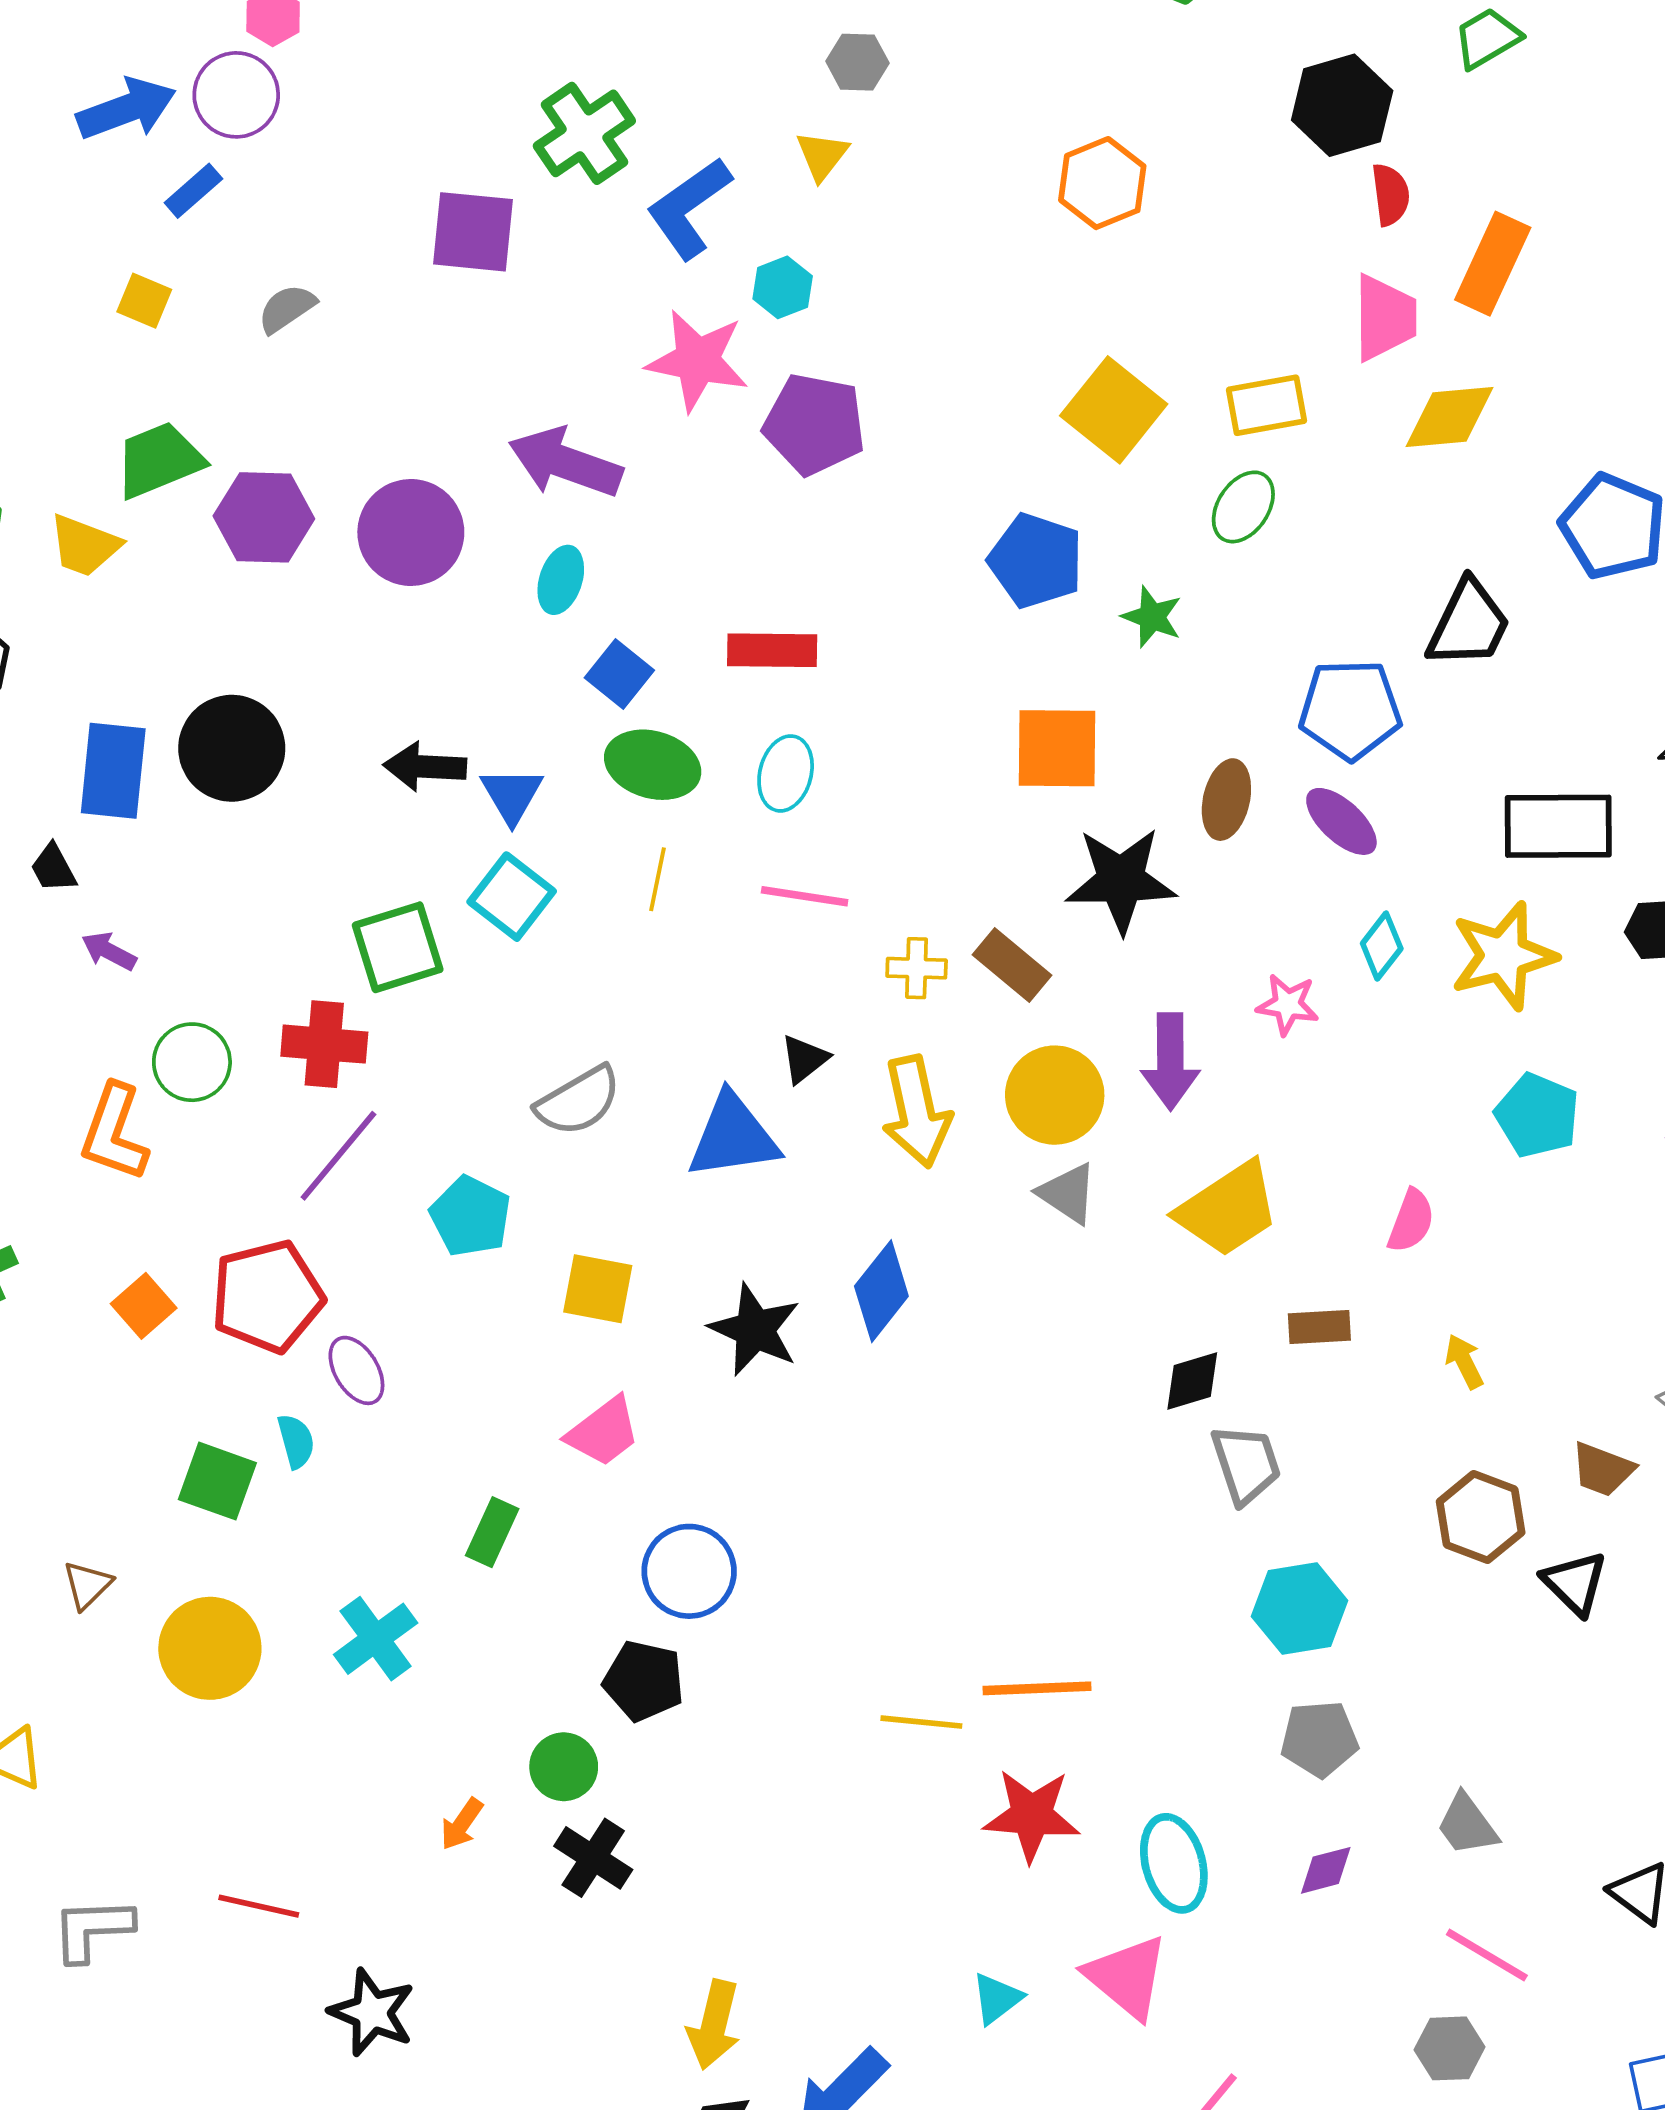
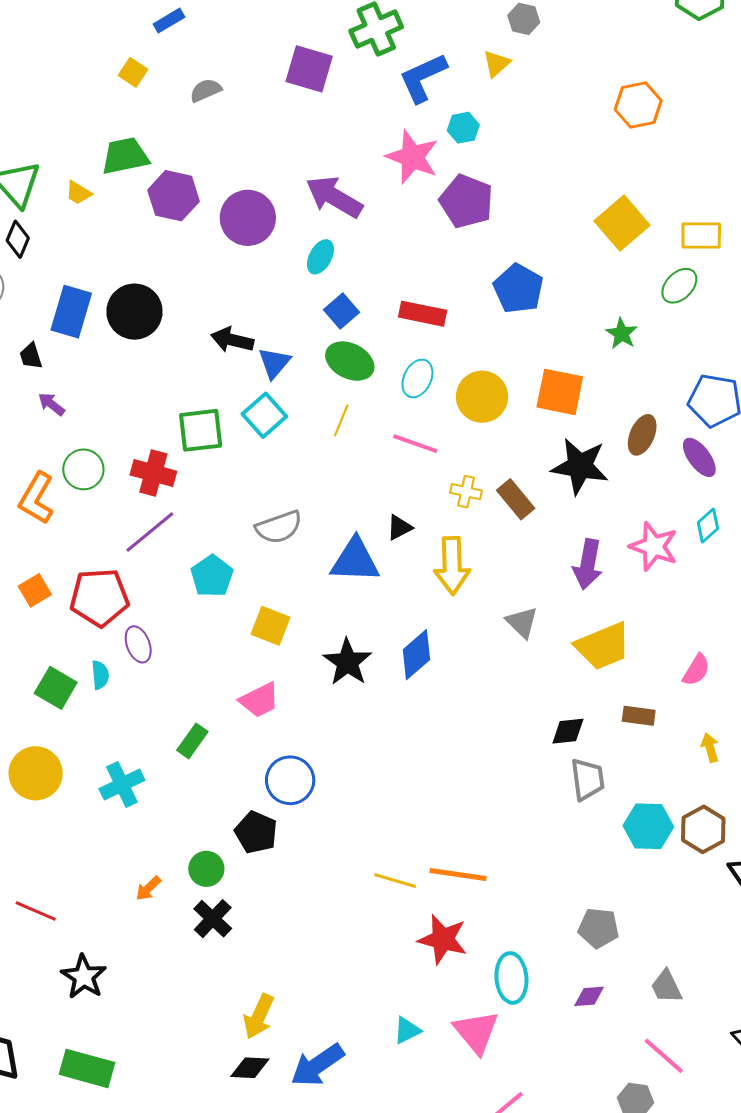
yellow trapezoid: (85, 546) -> (78, 193), size x0.7
blue pentagon: (1036, 561) -> (518, 289), moved
pink star: (1288, 1005) -> (654, 546), size x1.5
yellow circle: (1055, 1095) -> (482, 397), moved
cyan hexagon: (1300, 1608) -> (648, 826), moved

